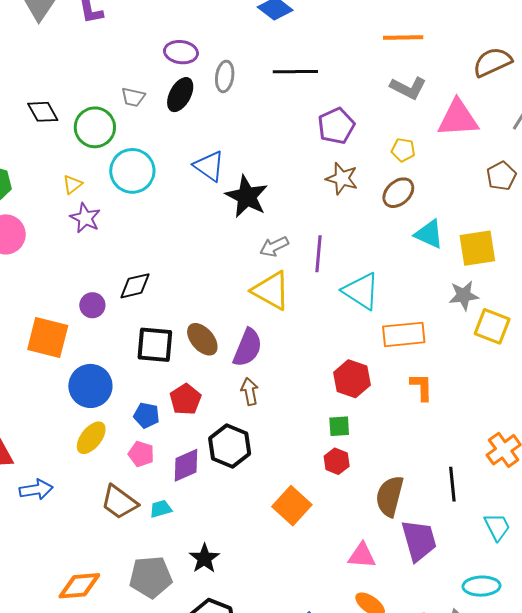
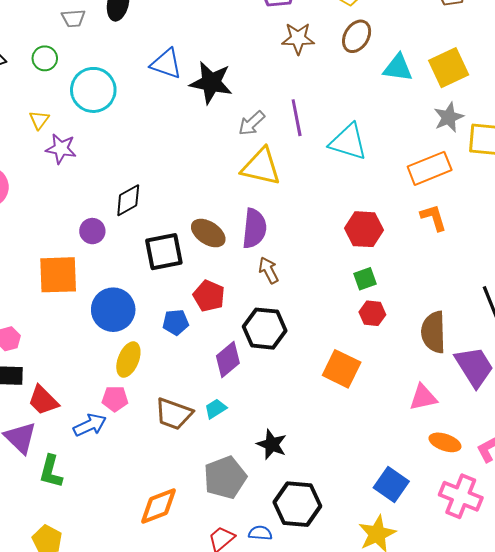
green circle: (95, 127) -> (45, 58), size x0.6
orange rectangle: (404, 334) -> (430, 168), moved
pink pentagon: (141, 454) -> (115, 399), moved

